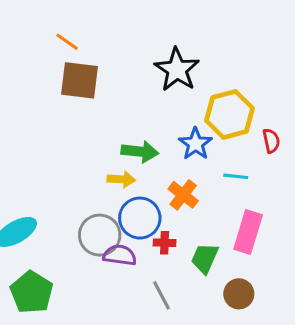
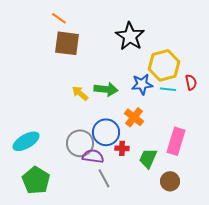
blue star: (196, 144) -> (142, 84), turned 30
cyan line: (236, 176) -> (168, 89), moved
yellow arrow: (121, 179) -> (80, 93), moved, turned -144
gray line: (161, 295) -> (104, 178), moved

